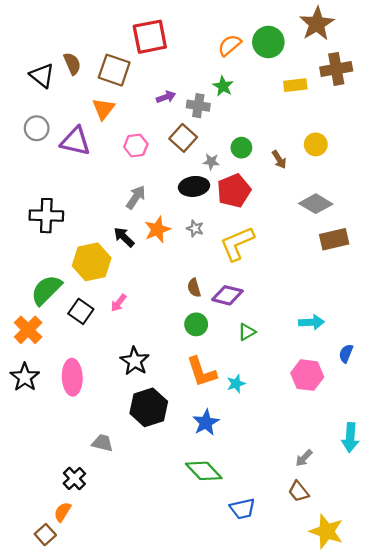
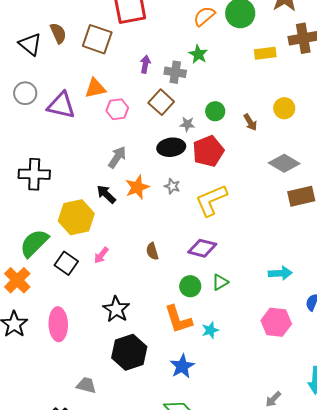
purple arrow: (166, 97) -> (145, 64), turned -60
orange triangle: (103, 109) -> (95, 88), moved, turned 40
brown semicircle: (194, 288) -> (152, 251), moved
green circle: (196, 324) -> (190, 286), moved

